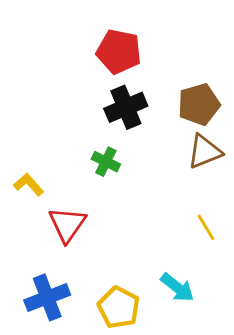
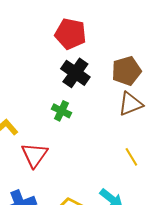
black cross: (126, 107) -> (75, 73), turned -32

